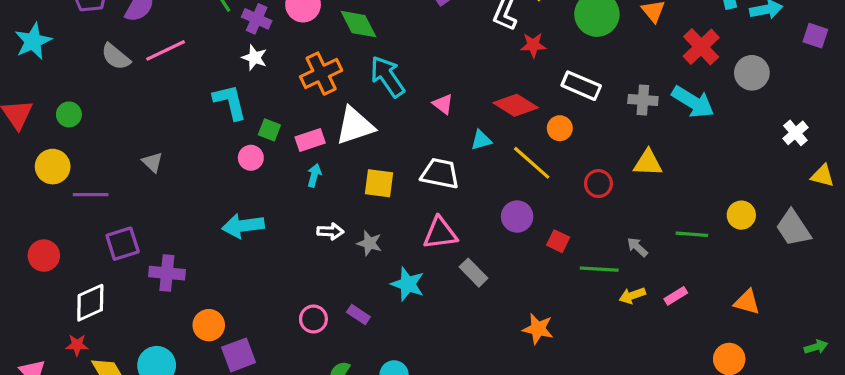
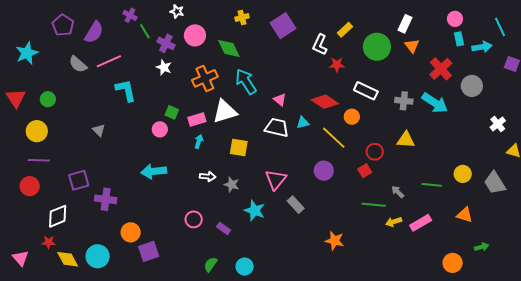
cyan L-shape: (230, 102) -> (126, 90), moved
white trapezoid: (440, 173) -> (277, 128), moved
purple line: (91, 195) -> (39, 160), moved
pink triangle: (440, 233) -> (276, 180), turned -45
red square: (558, 241) -> (365, 171), moved, turned 32
pink rectangle: (676, 296) -> (421, 223), size x1.5
orange triangle: (747, 302) -> (465, 215), moved
pink circle: (313, 319) -> (194, 219), moved
green arrow: (816, 347) -> (482, 247), moved

